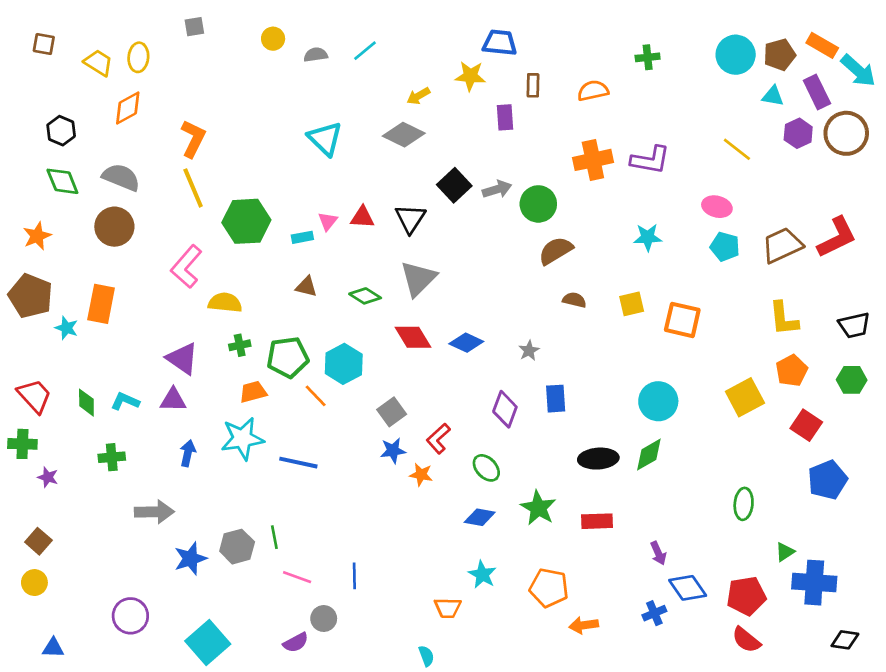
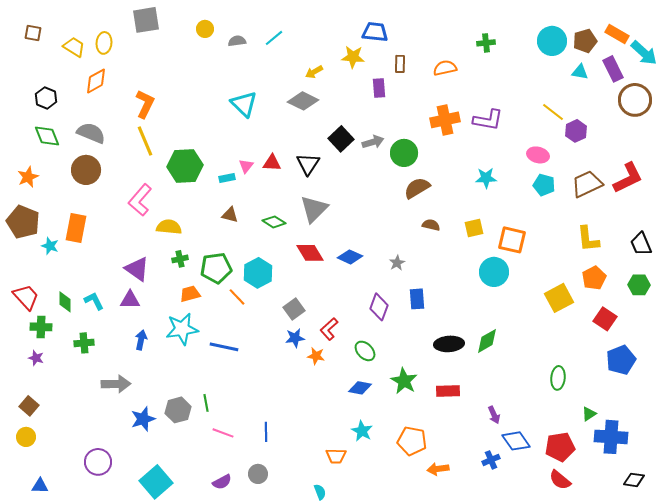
gray square: (194, 27) -> (146, 20), size x1.8
purple hexagon: (798, 133) -> (576, 131), moved
black trapezoid: (854, 325) -> (641, 244), turned 80
cyan L-shape: (125, 401) -> (94, 301), turned 40
cyan circle: (658, 401) -> (494, 272), moved
green cross: (22, 444) -> (41, 327), moved
gray circle: (324, 619) -> (258, 474), moved

